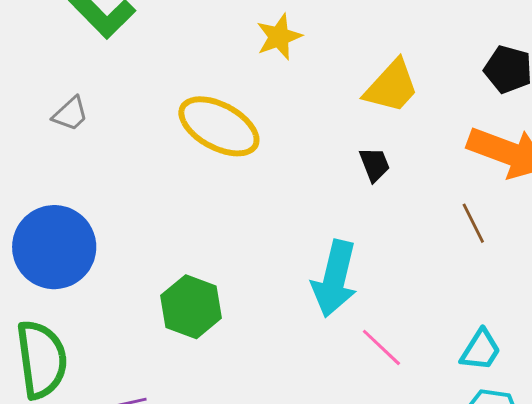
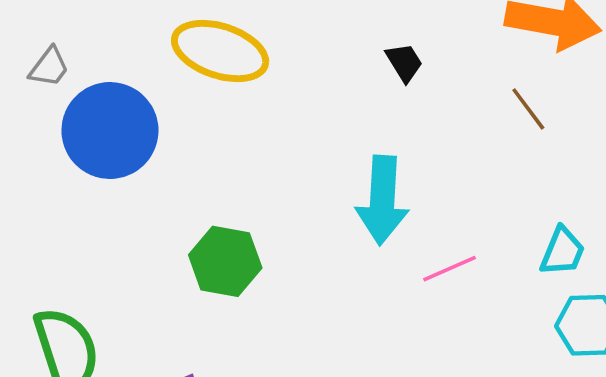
blue circle: (54, 247) -> (110, 131), moved
pink line: (381, 347) -> (450, 269), turned -57

